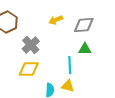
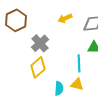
yellow diamond: (29, 69) -> (38, 67), turned -40

